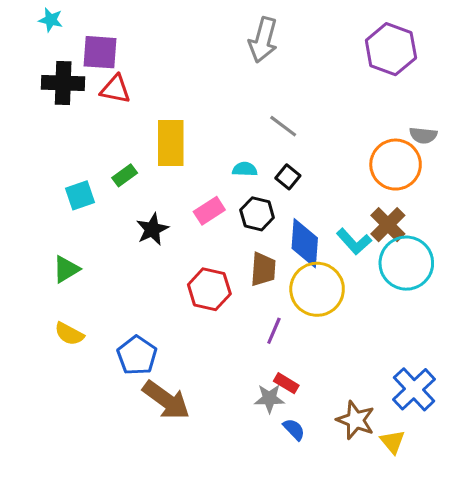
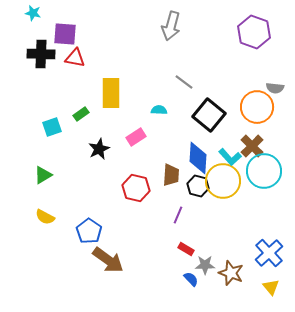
black square: (288, 177) -> (209, 115), moved, size x2.0
black hexagon: (257, 214) -> (198, 186), moved
yellow circle: (317, 289) -> (223, 181), moved
gray star: (269, 399) -> (205, 265), moved
yellow triangle: (392, 442) -> (271, 287), moved

